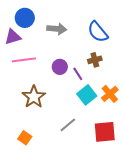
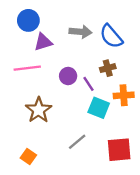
gray arrow: (57, 29) -> (81, 32), moved
purple triangle: (13, 37) -> (43, 42), moved
orange cross: (110, 94) -> (124, 95), moved, turned 36
cyan square: (87, 95) -> (99, 108), turned -30

